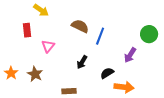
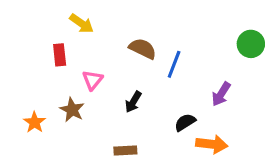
green circle: (149, 34) -> (251, 44), moved
black arrow: (82, 62) -> (133, 102), moved
brown star: (35, 74) -> (72, 110), moved

